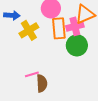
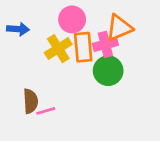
yellow cross: (29, 30) -> (58, 49), moved
brown semicircle: (42, 83) -> (31, 101), moved

